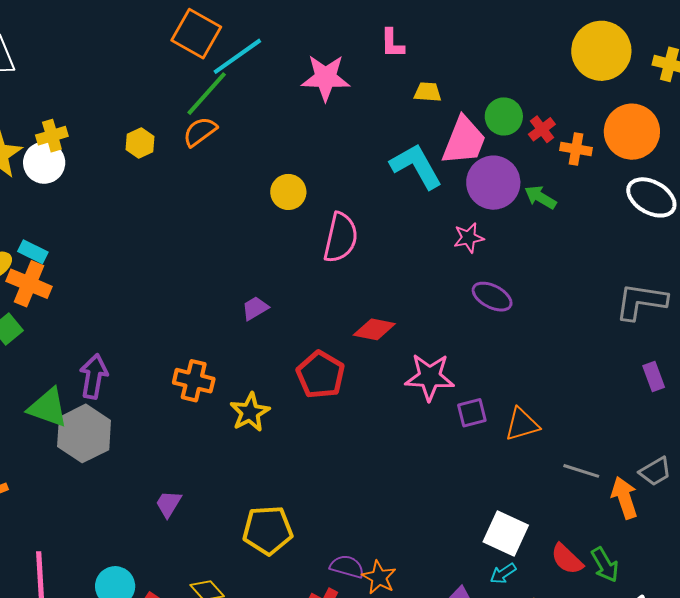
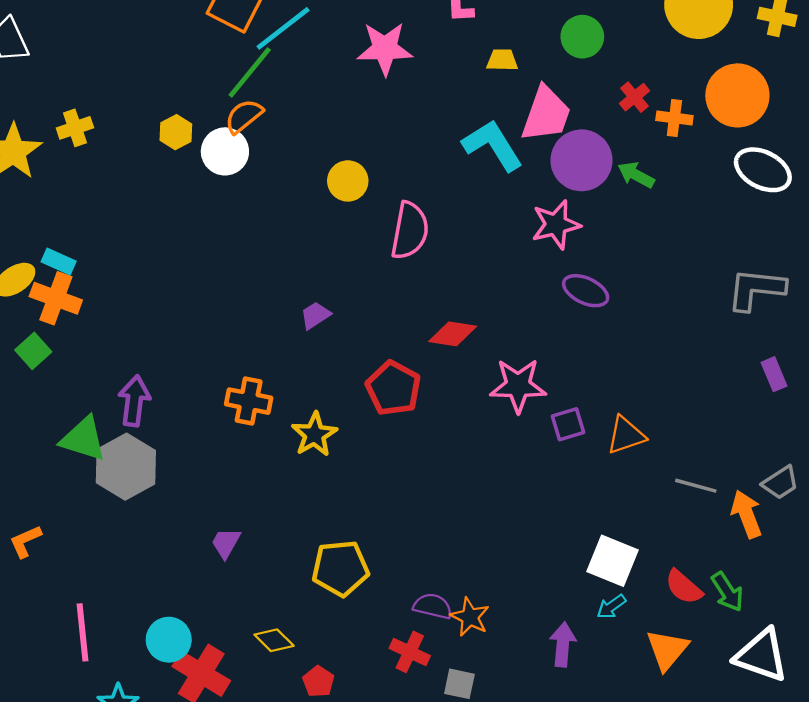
green circle: (504, 116) -> (582, 37), moved
white circle: (44, 163) -> (225, 151), moved
pink star: (469, 238) -> (556, 225), size x1.4

